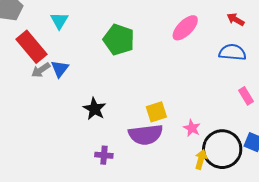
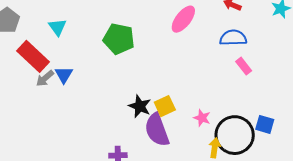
pink rectangle: (246, 96) -> (244, 66), moved
black star: (94, 109) -> (140, 106), moved
purple semicircle: (146, 135) -> (157, 130), turned 84

